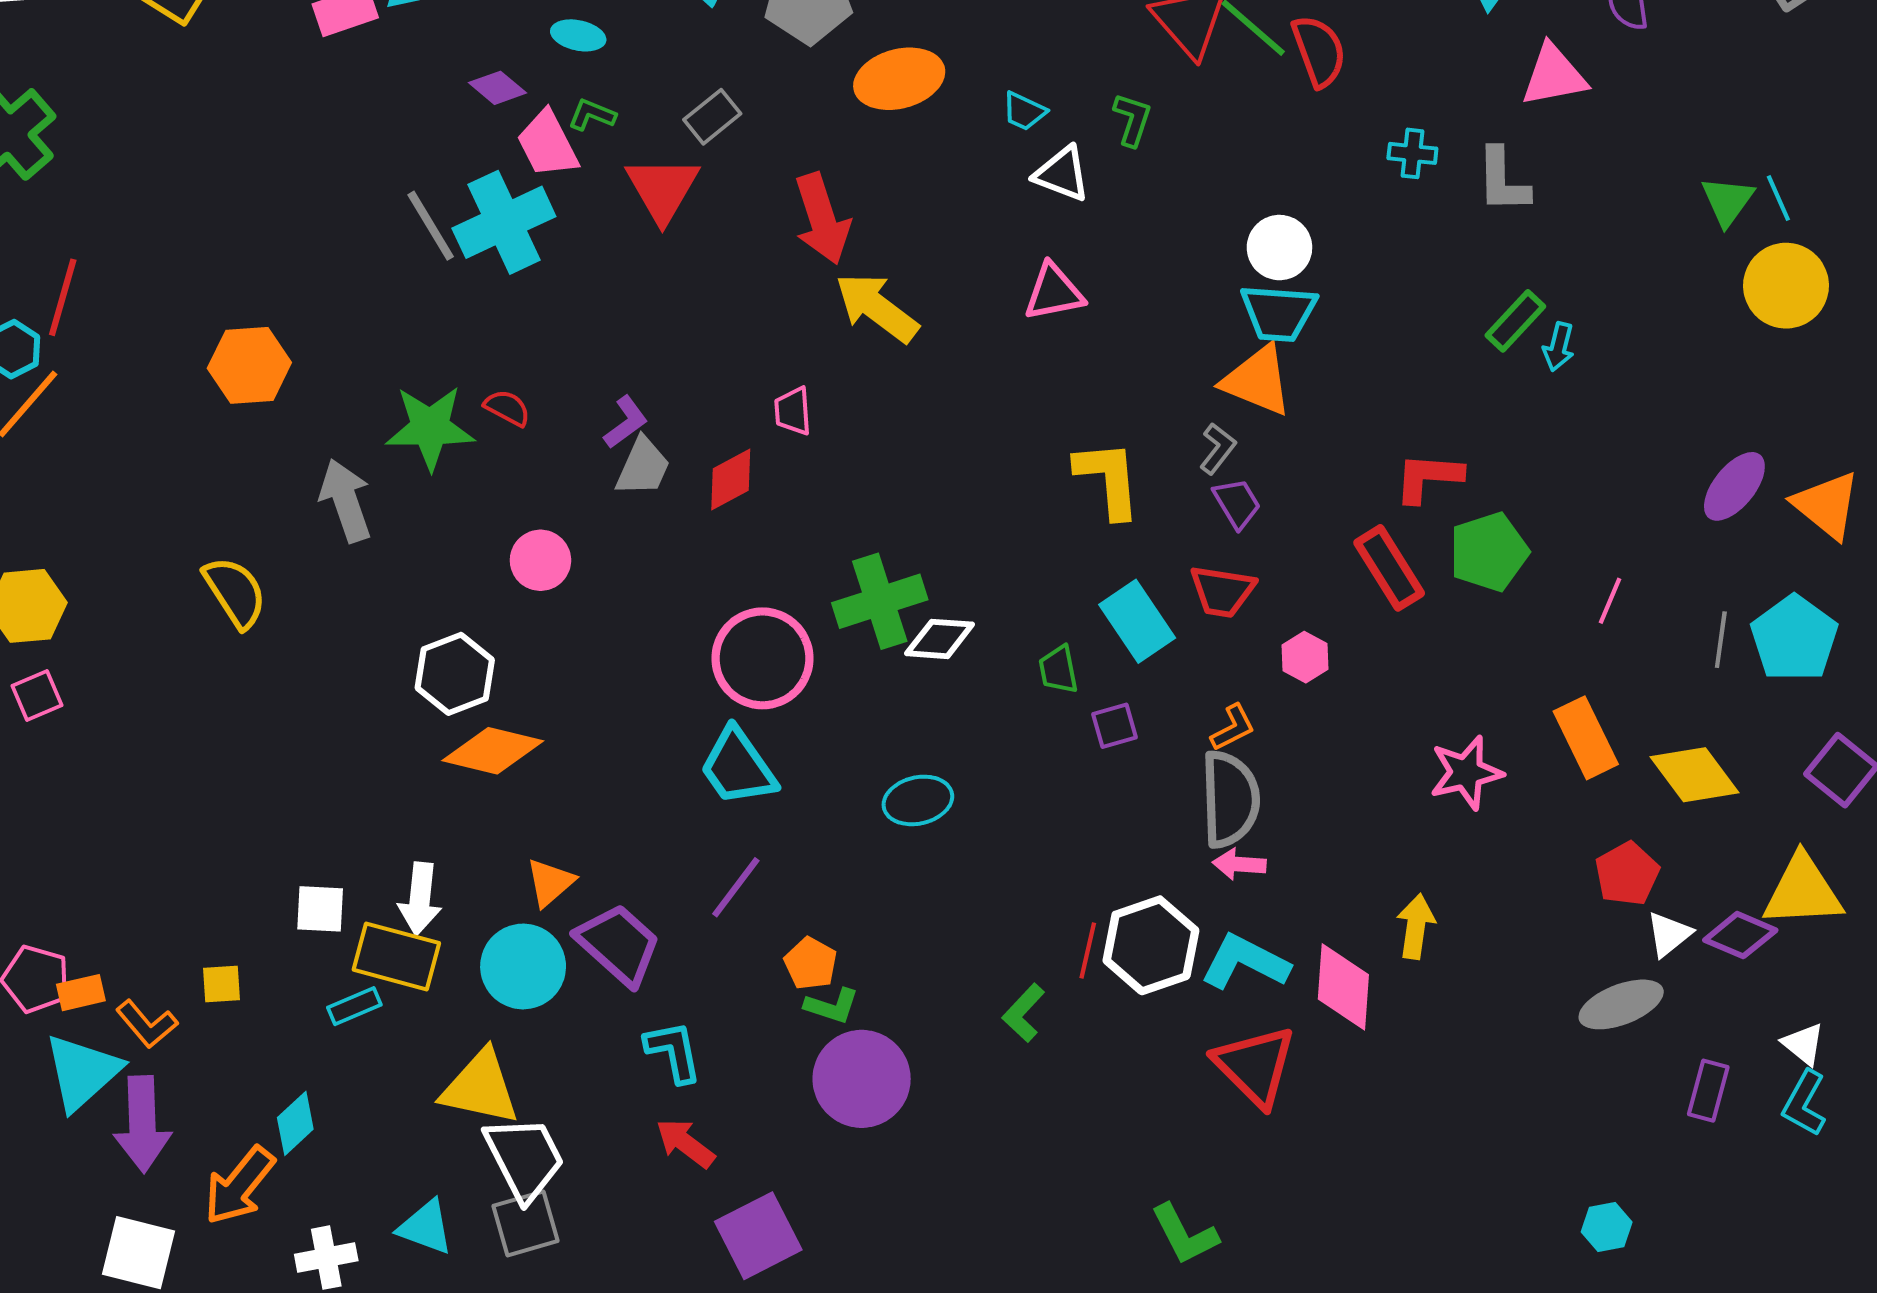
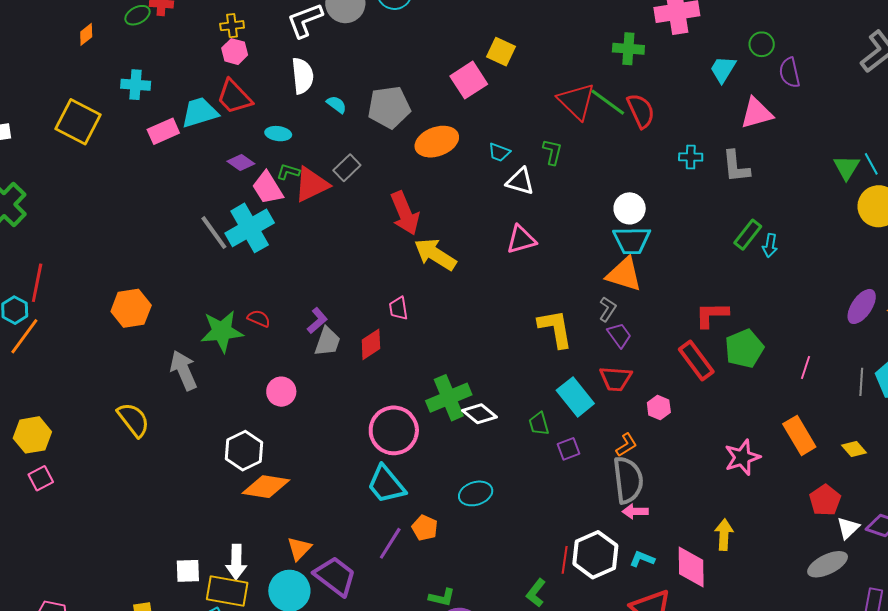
red triangle: (662, 189) -> (311, 184), moved, turned 39
white diamond: (940, 639) -> (480, 414), turned 40
yellow diamond: (1695, 775) -> (854, 449), size x0.6
cyan L-shape: (1245, 962) -> (642, 559), size x0.6
orange pentagon: (811, 964) -> (425, 528), moved

